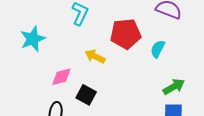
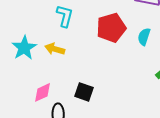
yellow arrow: (95, 56) -> (55, 49), moved
pink diamond: (61, 77) -> (42, 92), moved

